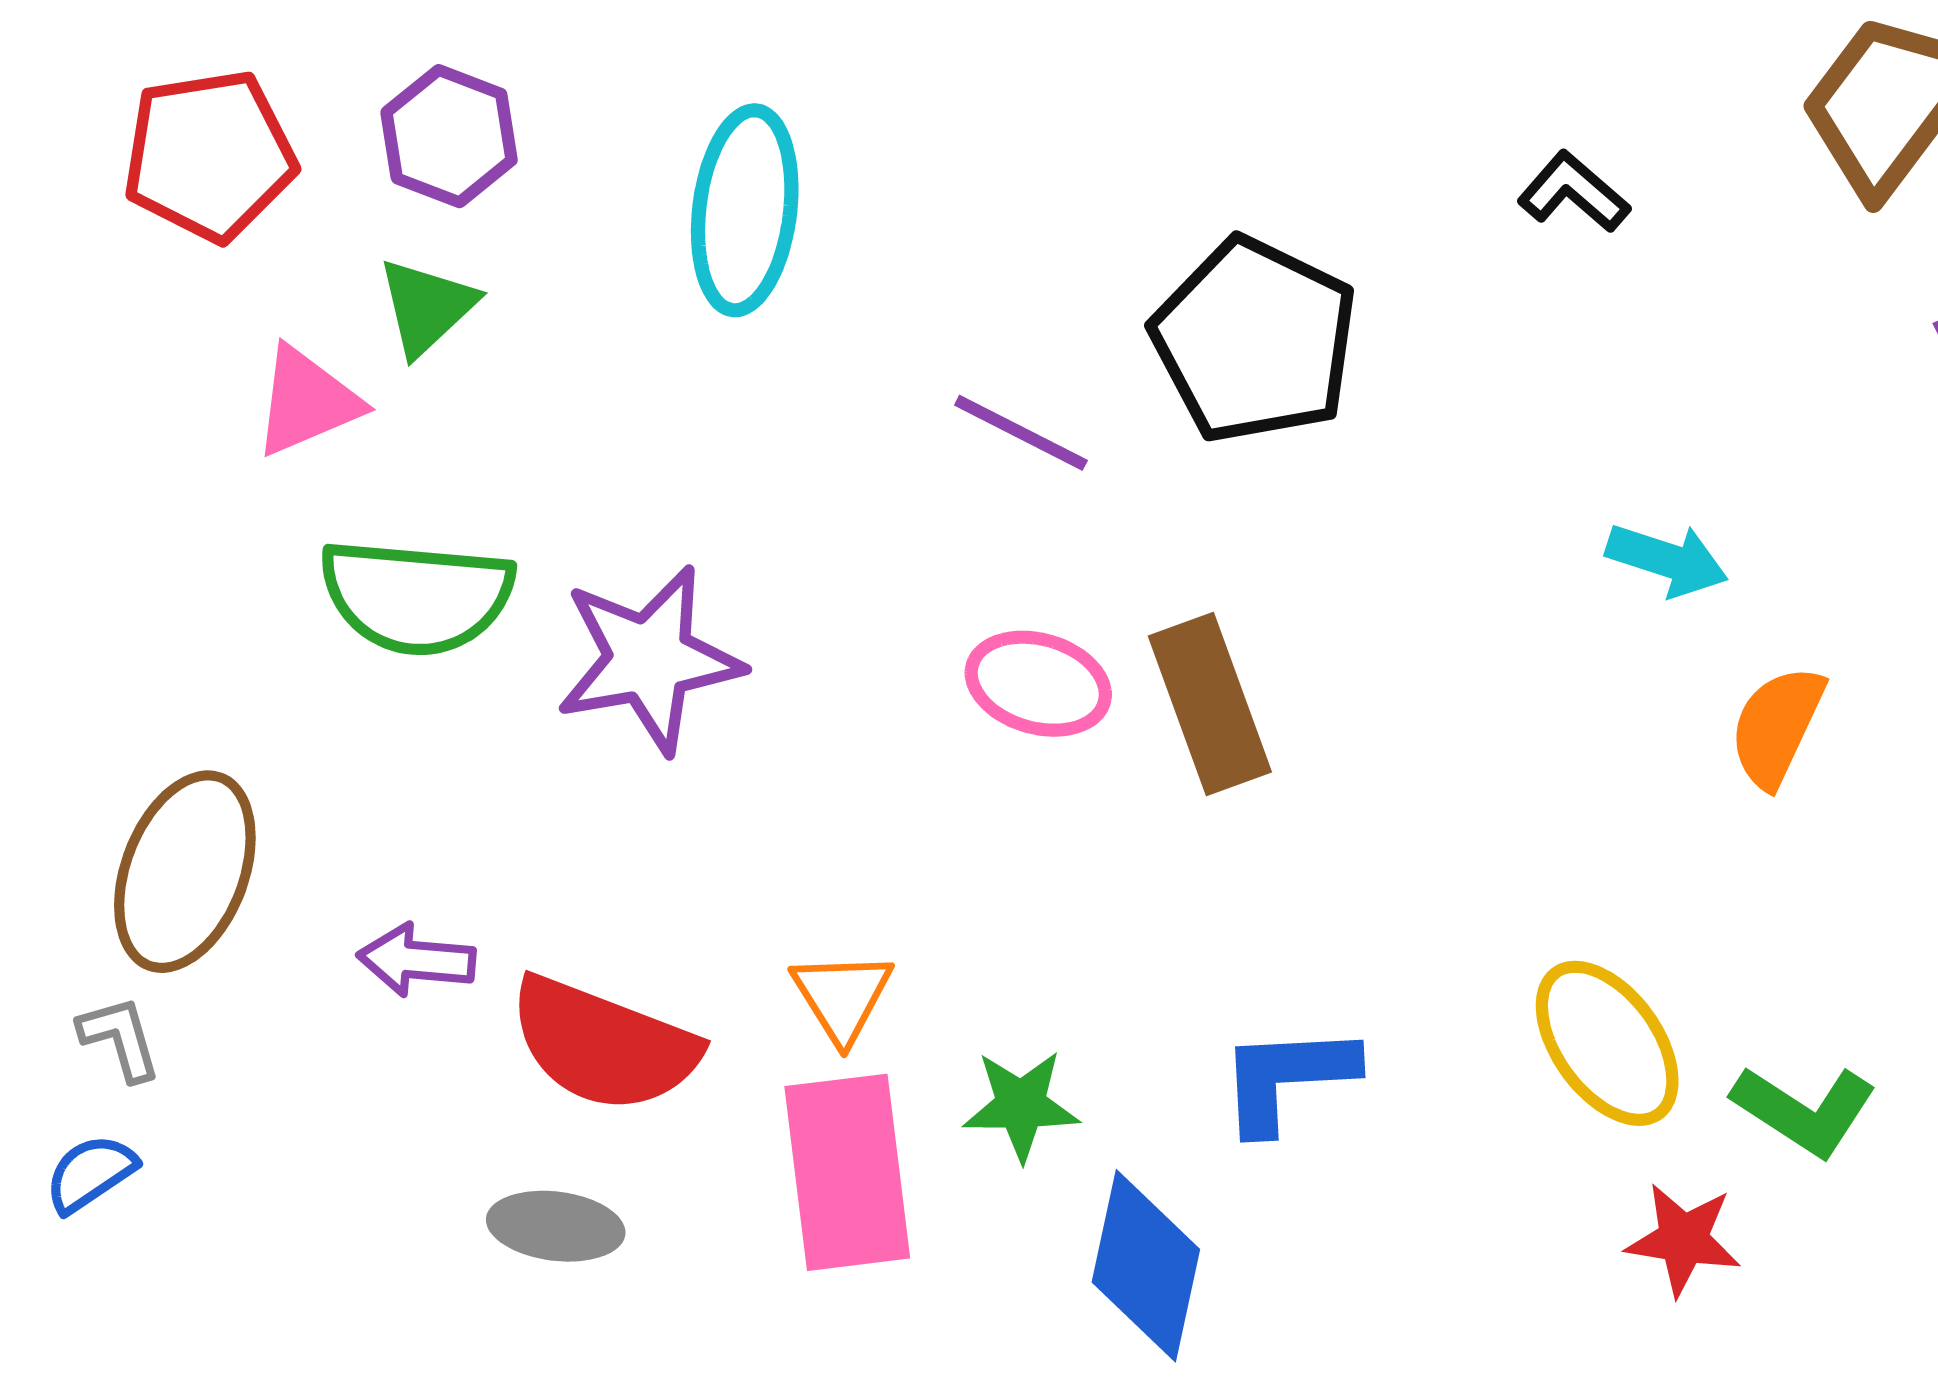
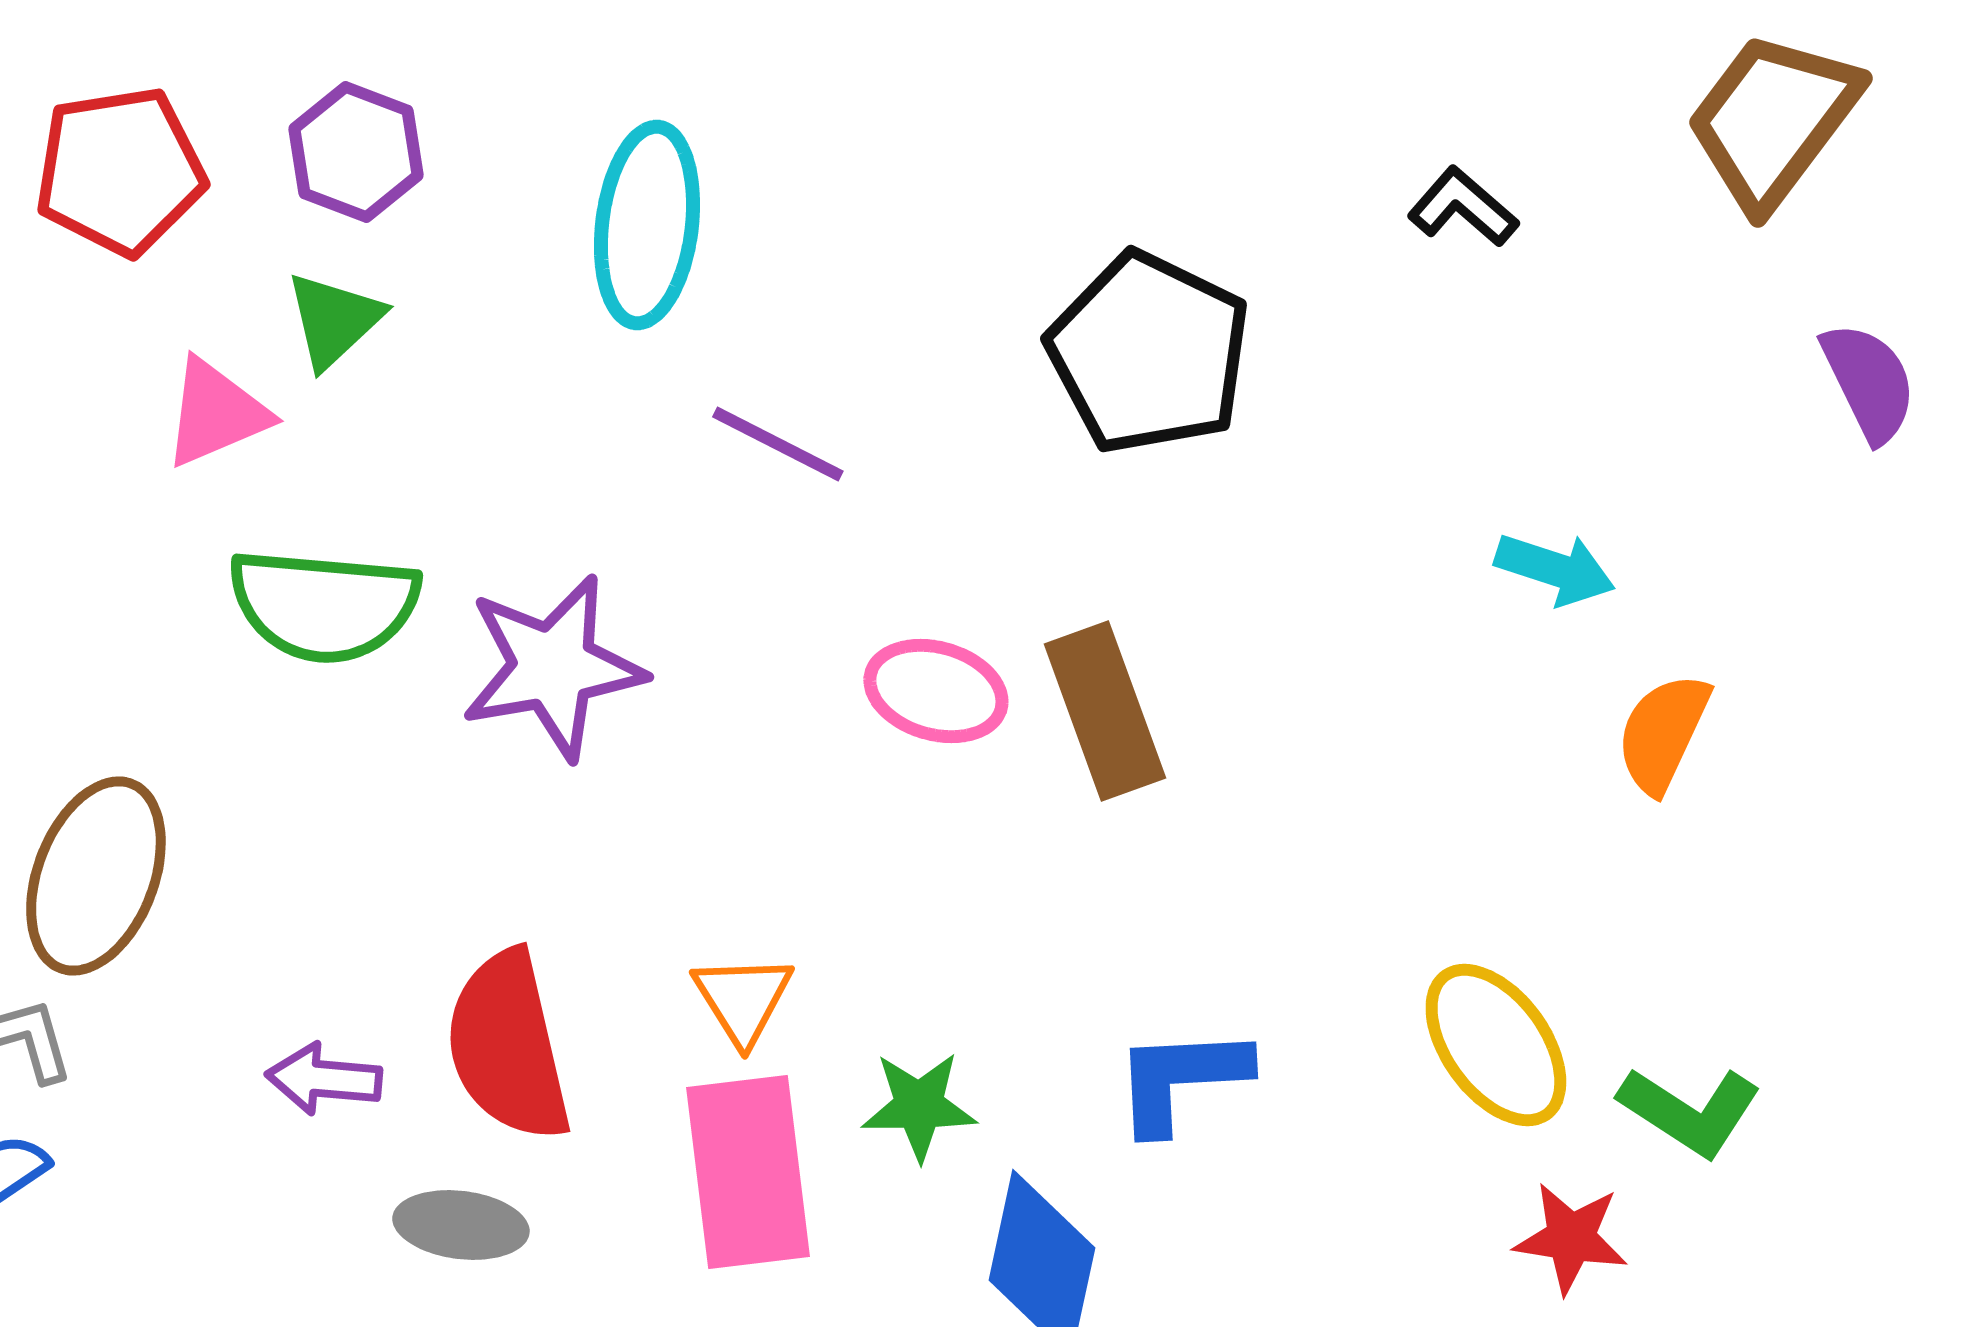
purple line: (1021, 433) -> (778, 444), moved
purple arrow: (417, 960) -> (324, 1079), moved
red semicircle: (603, 1044) -> (508, 1046), turned 56

